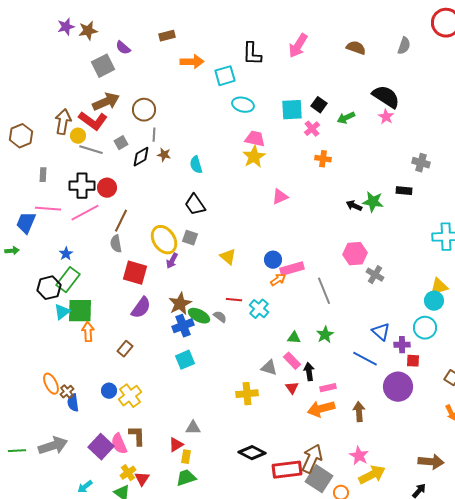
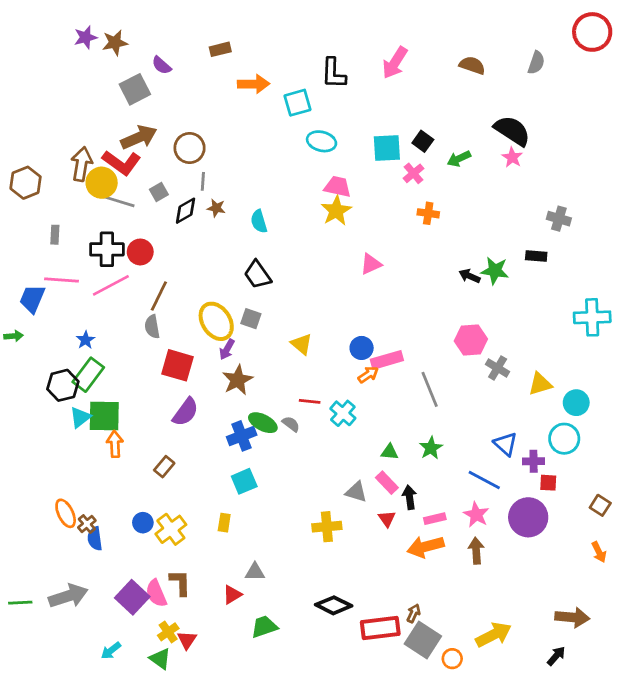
yellow circle: (78, 136) -> (102, 183), size x1.5
yellow triangle: (439, 287) -> (540, 384), moved
brown star: (180, 304) -> (238, 380), moved
pink star: (359, 456) -> (476, 515), moved
yellow rectangle: (186, 457) -> (224, 523), moved
brown arrow: (312, 459) -> (414, 613), size x0.5
green trapezoid: (186, 478) -> (264, 627), moved

